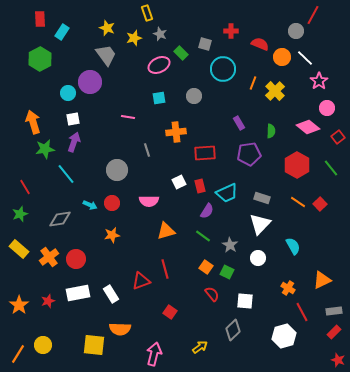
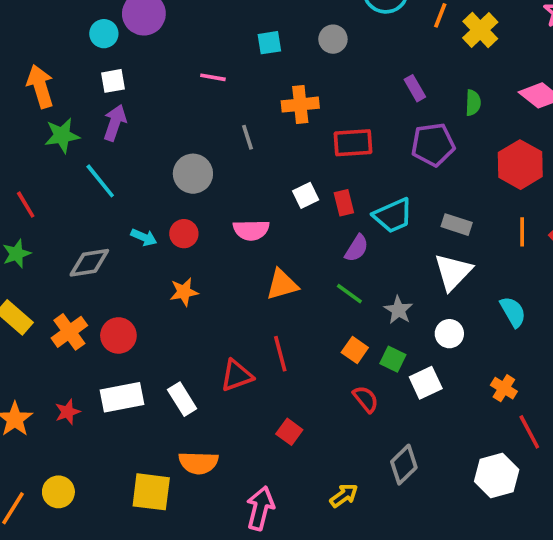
orange line: (298, 202) -> (522, 232), turned 56
white square: (245, 301) -> (426, 383), moved, turned -30

